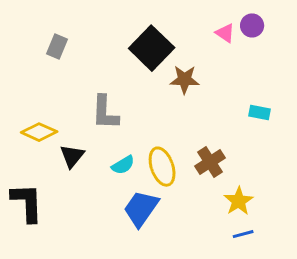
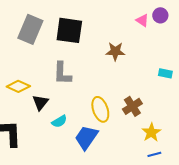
gray rectangle: (57, 47) -> (30, 29), size x1.8
black square: (152, 48) -> (69, 30), moved, turned -36
cyan semicircle: (123, 165) -> (59, 121), moved

